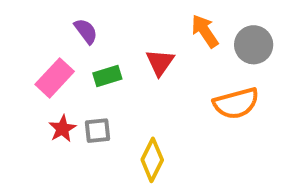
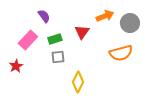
orange arrow: (205, 31) -> (105, 16), turned 102
red star: (62, 129) -> (16, 66), moved
gray square: (98, 131) -> (58, 57), moved

